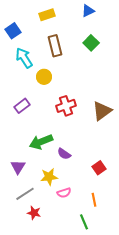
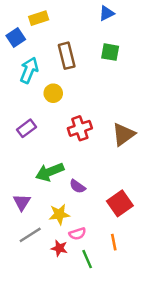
yellow rectangle: (47, 15) -> (39, 18), moved
green square: (91, 43) -> (110, 52), turned -35
cyan arrow: (24, 58) -> (29, 70), turned 55
red square: (99, 168) -> (120, 203), size x1.5
red star: (34, 213) -> (59, 248), moved
green line: (84, 222) -> (87, 259), moved

